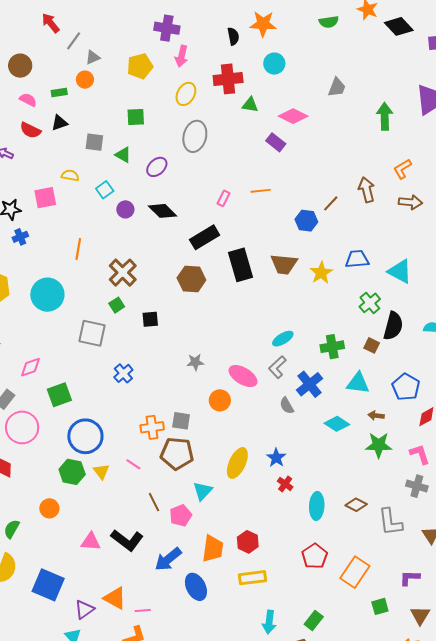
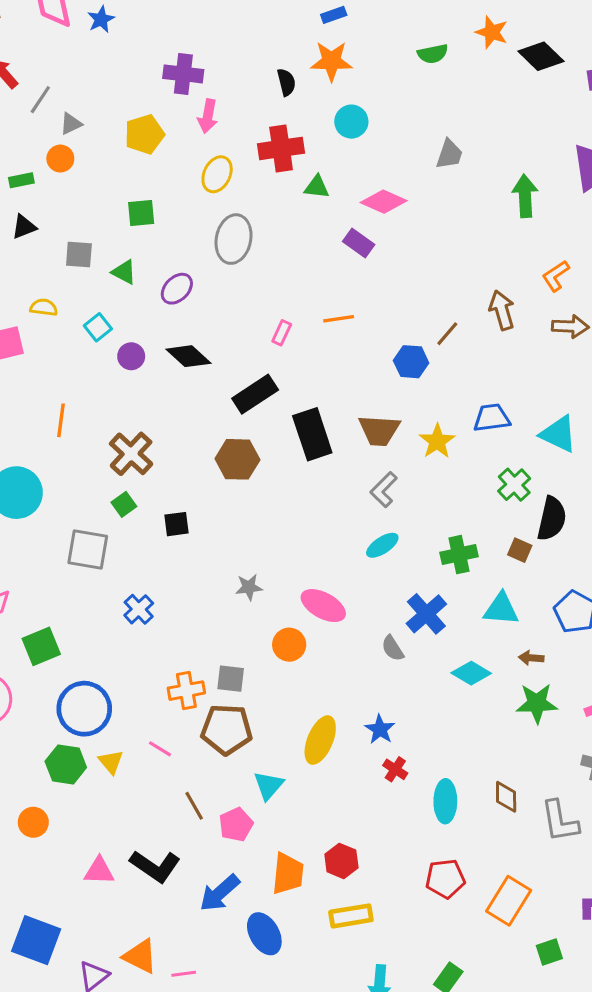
gray L-shape: (277, 367) -> (384, 490), moved
brown diamond: (356, 505) -> (506, 797), turned 65
red pentagon: (315, 556) -> (445, 879), turned 30

